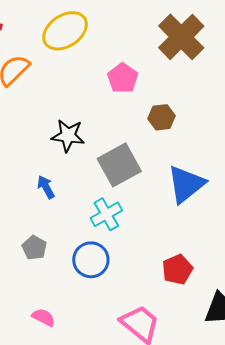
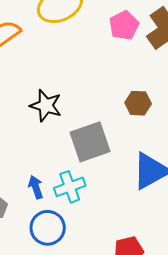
pink pentagon: (123, 78) -> (124, 25), moved
blue arrow: (46, 187) -> (36, 187), moved

